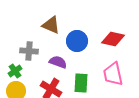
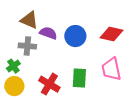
brown triangle: (51, 25) -> (29, 20), moved
purple semicircle: (58, 62) -> (48, 33), moved

